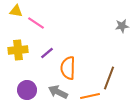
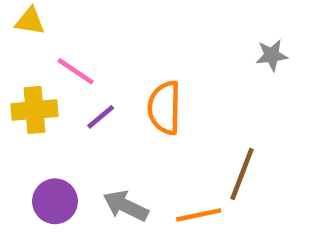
pink line: (36, 23) -> (76, 71), moved
orange semicircle: (68, 68) -> (164, 108), moved

